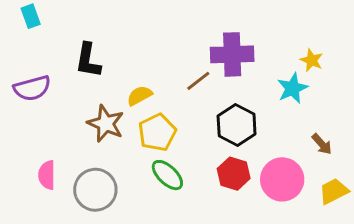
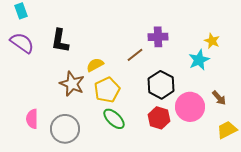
purple cross: (232, 54) -> (158, 37), size x0.7
purple semicircle: (32, 88) -> (22, 43), moved, turned -130
pink circle: (282, 179) -> (190, 107), moved

